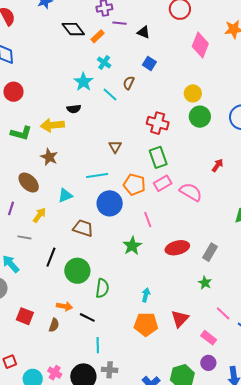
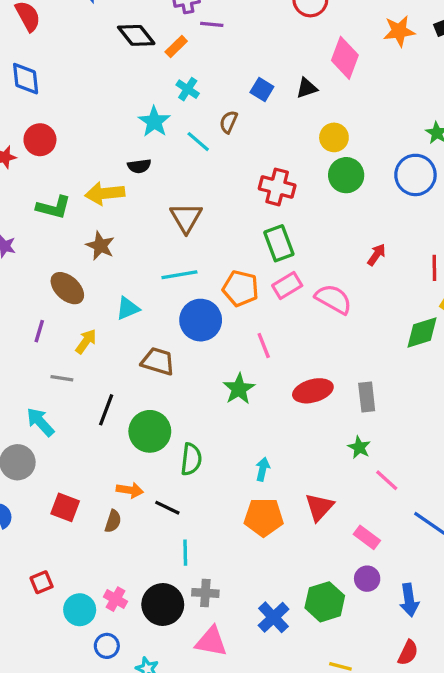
black triangle: (143, 32) -> (307, 88), moved, turned -40
brown triangle: (115, 147) -> (186, 218), moved, size x1.5
gray rectangle: (210, 252) -> (367, 397), turned -36
pink line: (223, 313) -> (387, 480), moved

